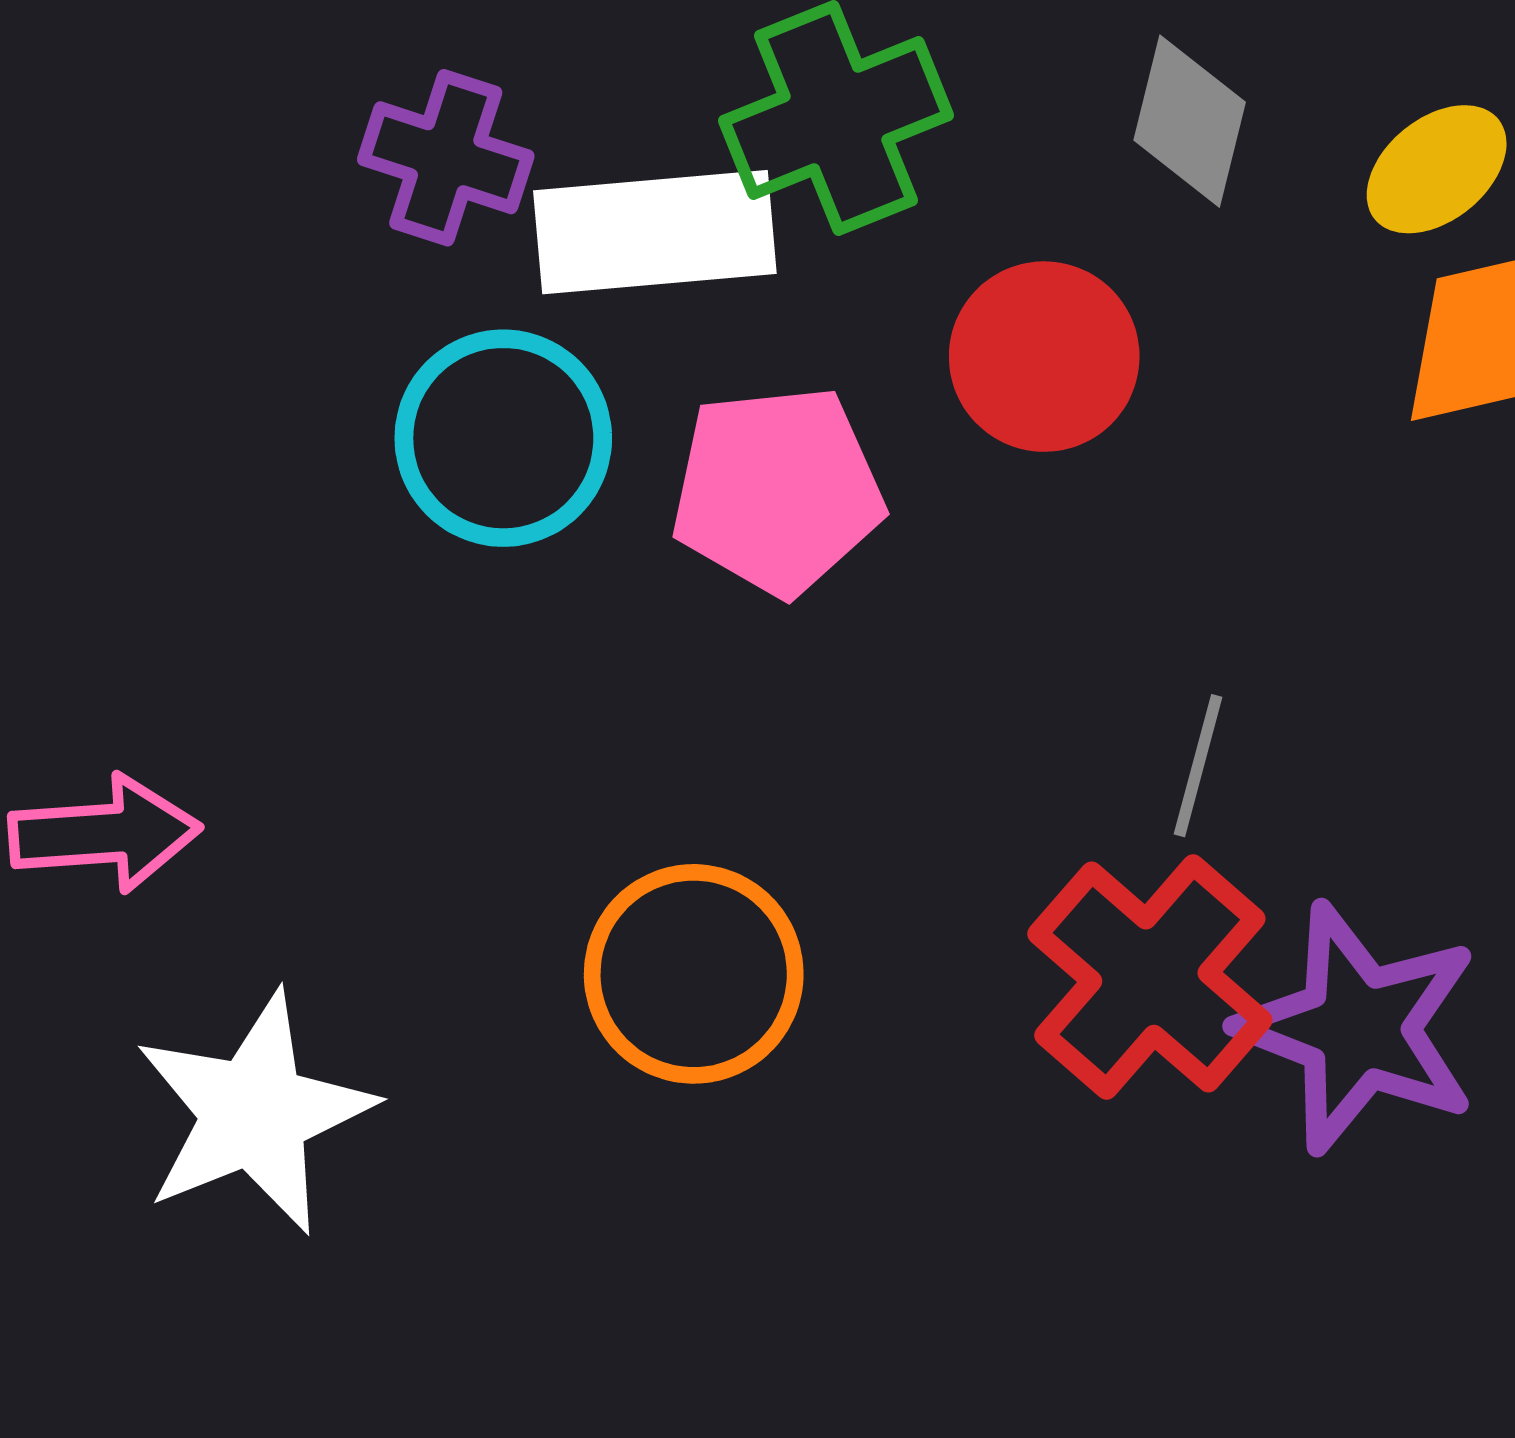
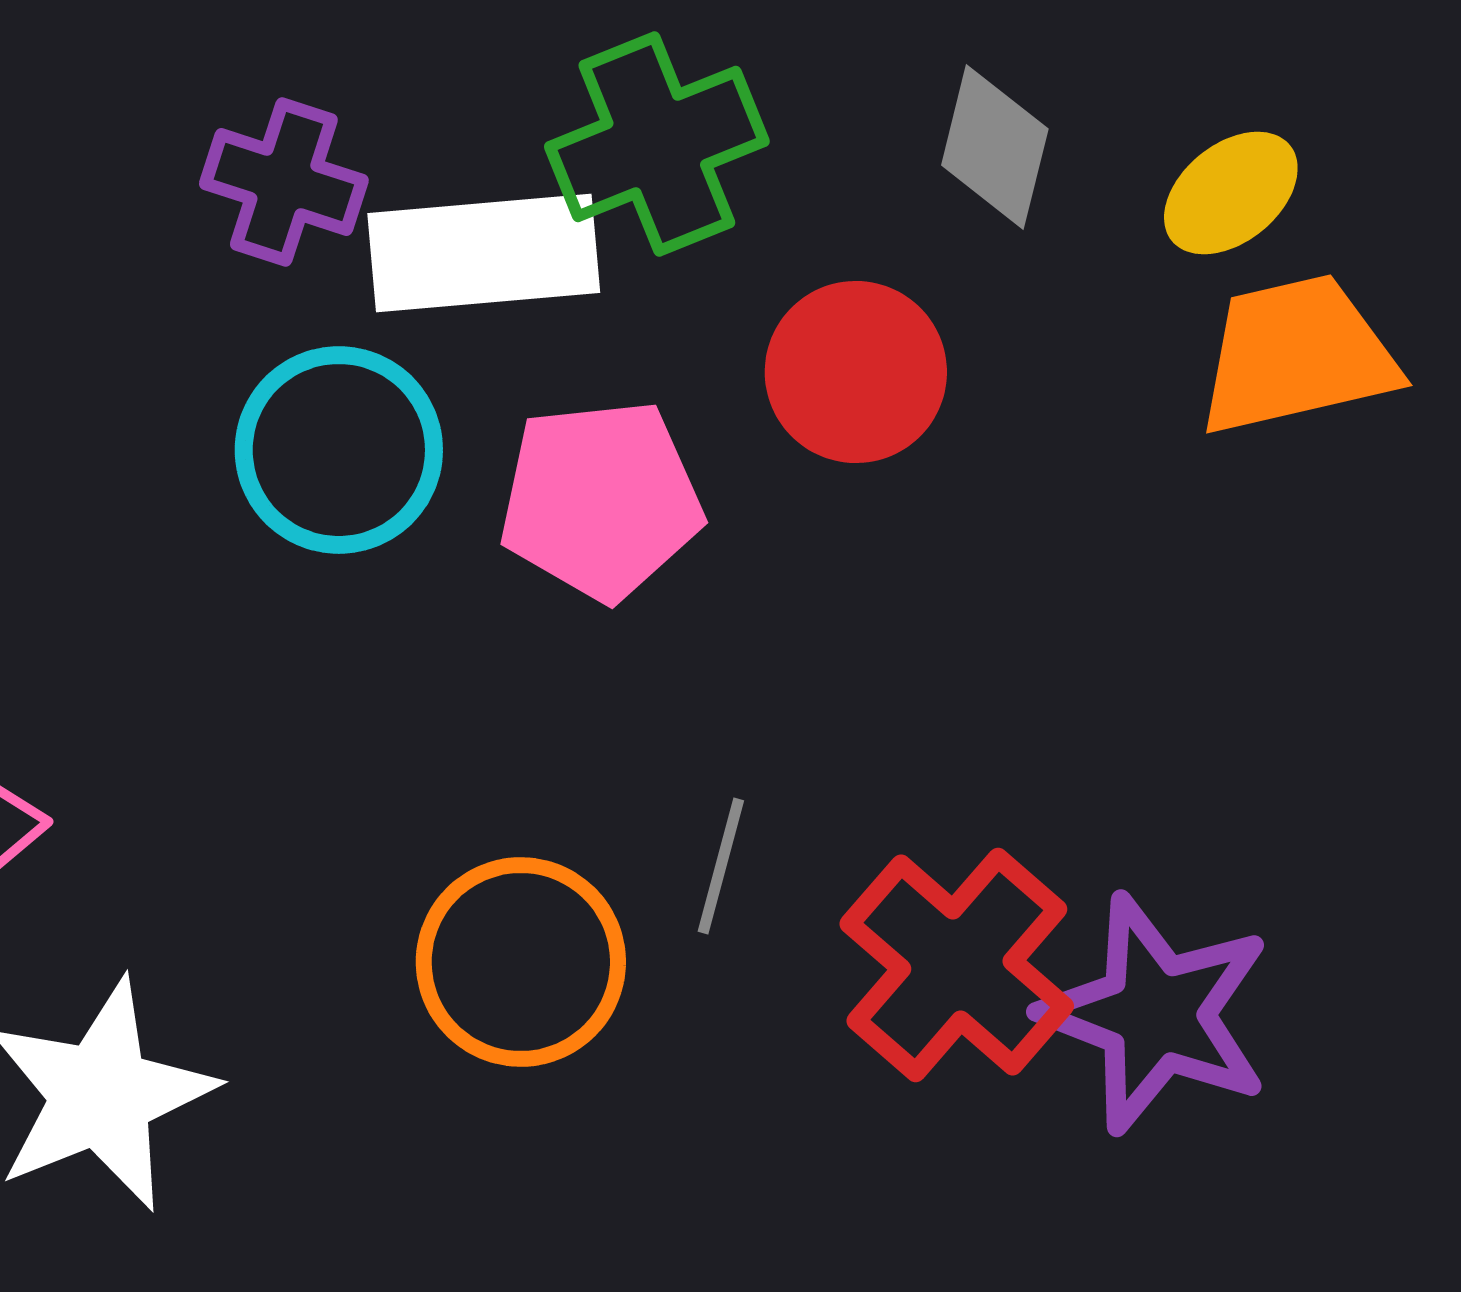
gray line: (1198, 766) -> (721, 866), moved

